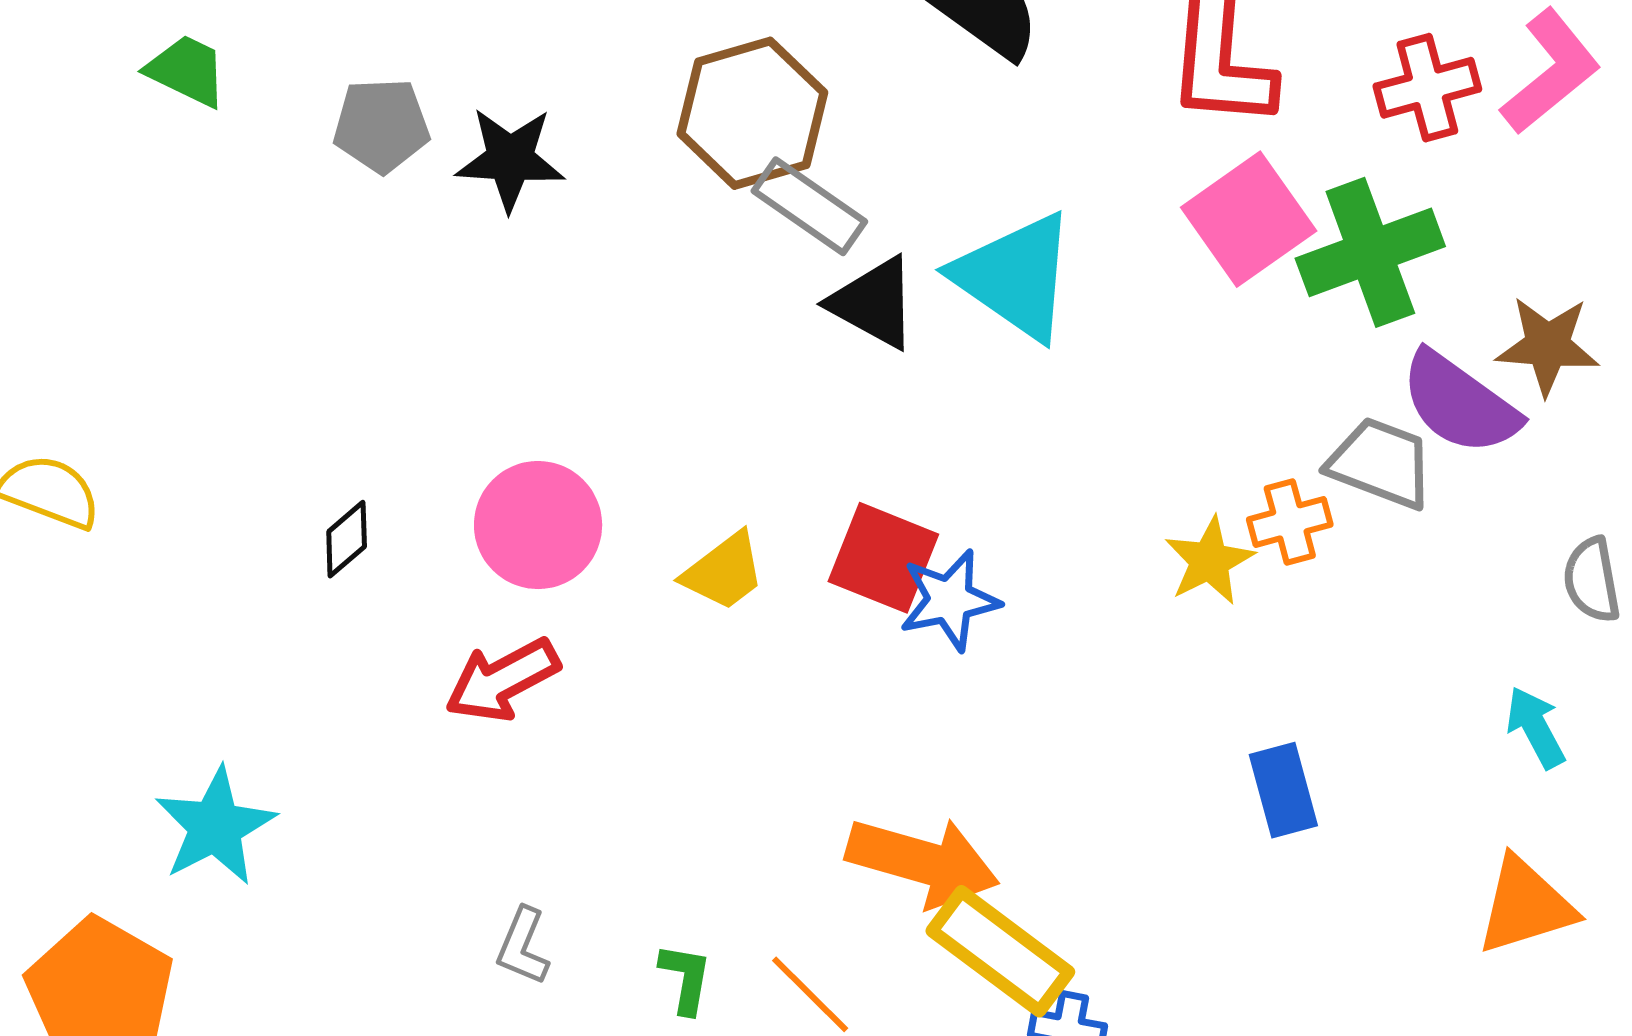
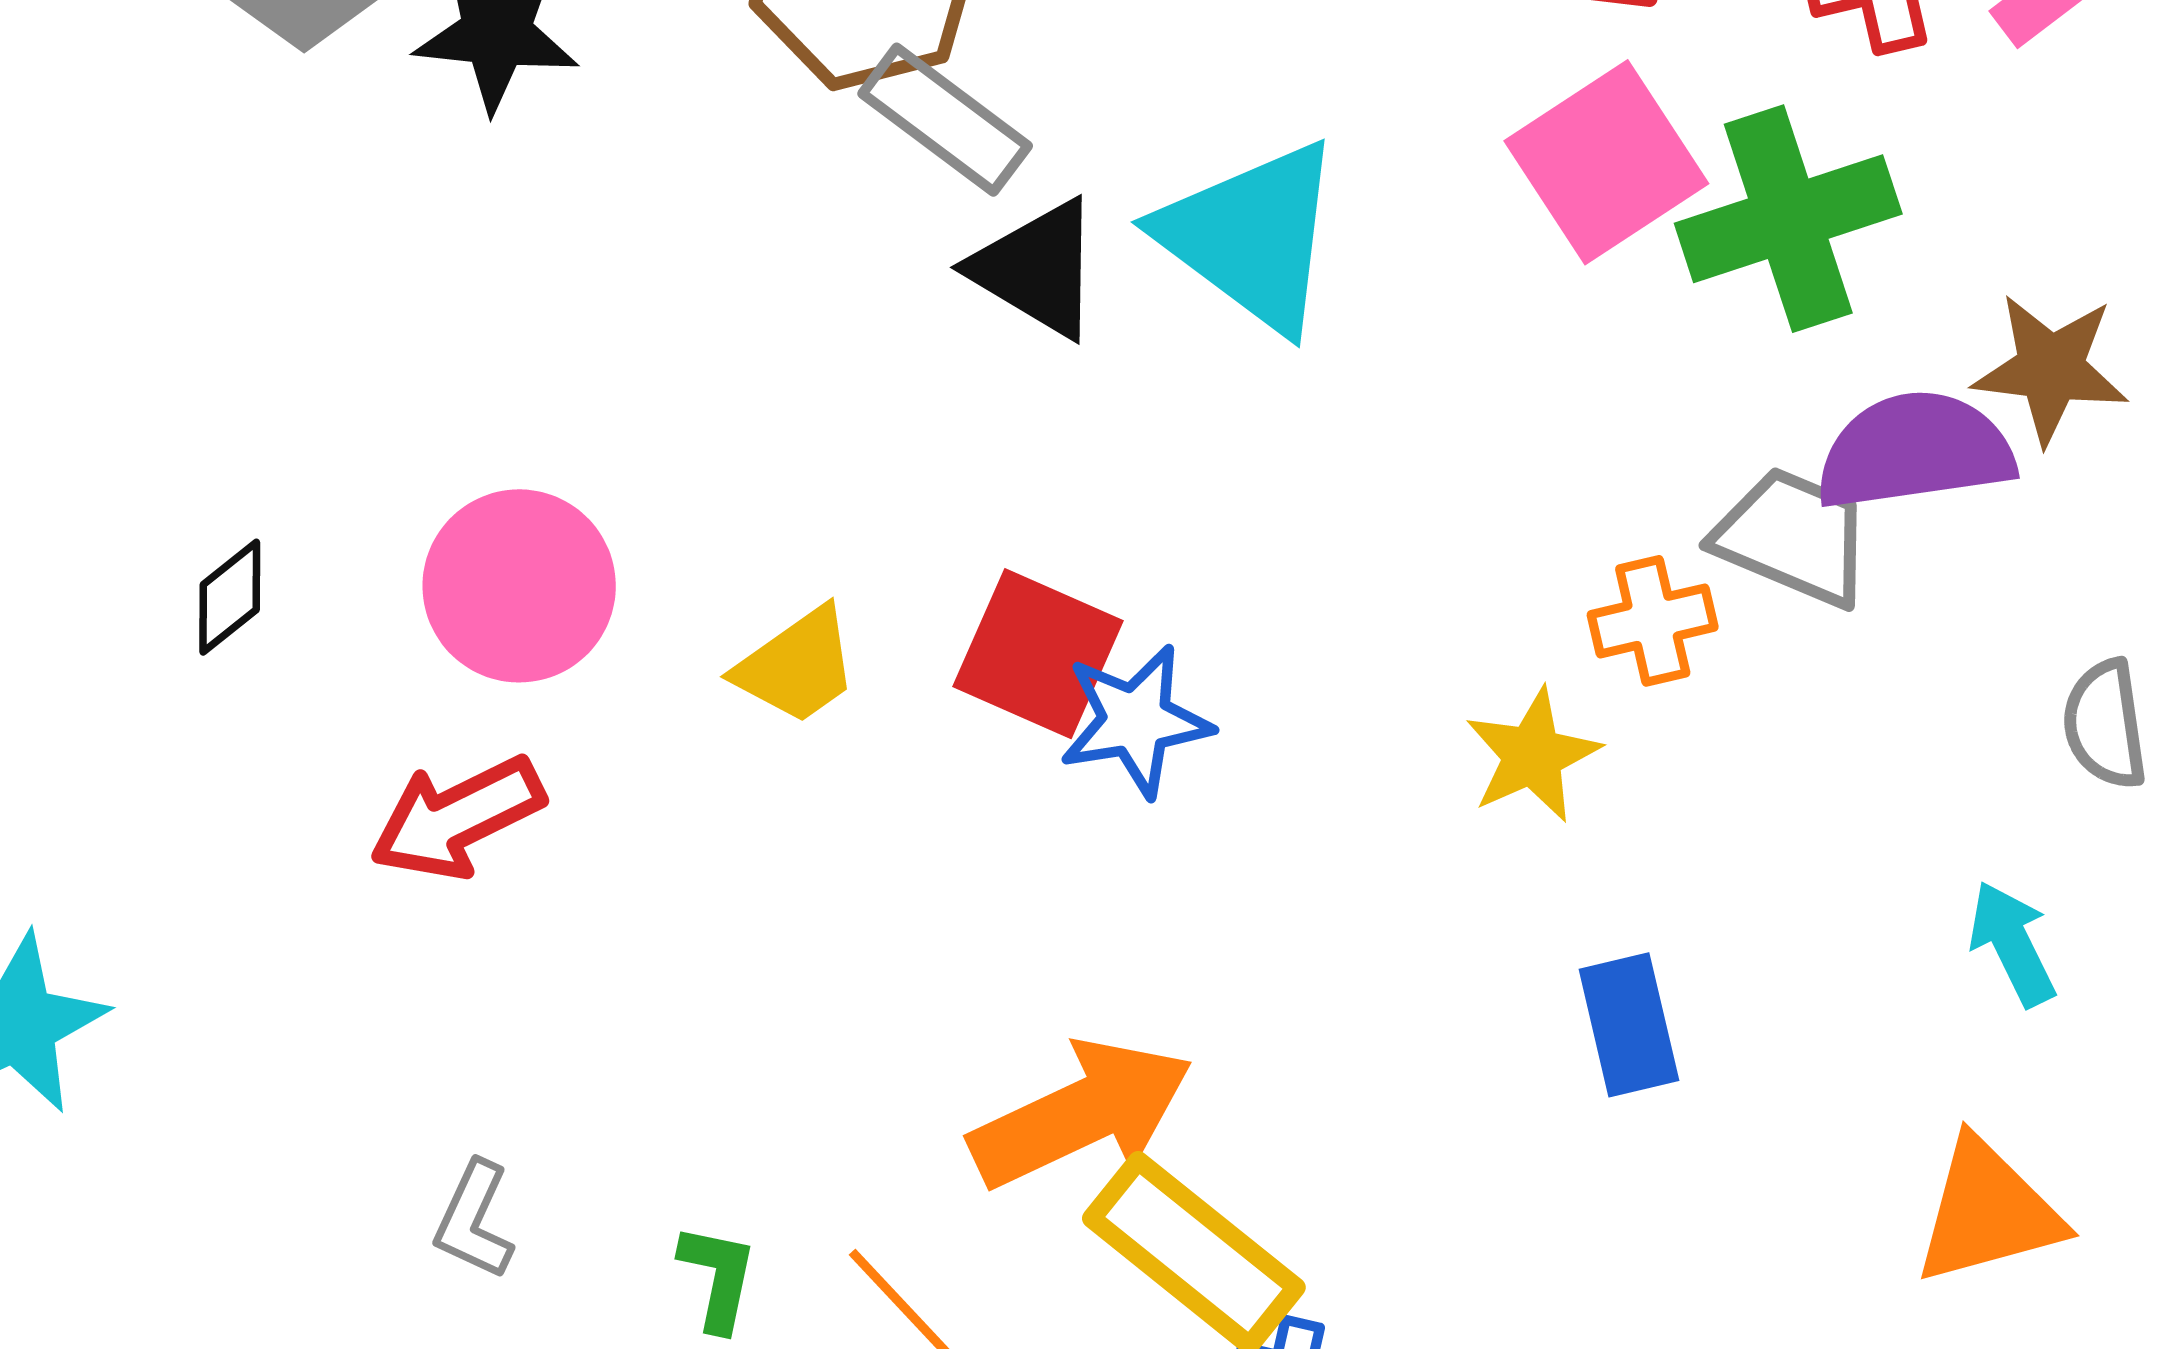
purple semicircle: (1460, 403) -> (1915, 451), turned 134
yellow star: (1209, 561) -> (1533, 755), moved
orange arrow: (923, 862) -> (1081, 1114), turned -43

